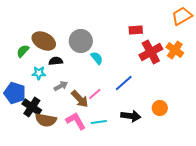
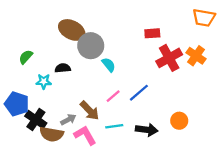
orange trapezoid: (182, 16) -> (204, 18), turned -140
brown ellipse: (44, 41) -> (72, 30), moved
gray arrow: (61, 86) -> (68, 120), moved
pink line: (95, 94) -> (113, 96), moved
cyan line: (99, 122) -> (114, 126), moved

